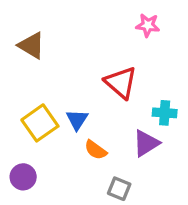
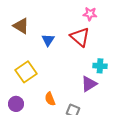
red triangle: (121, 83) -> (80, 37), moved
blue triangle: (77, 120) -> (48, 40), moved
orange semicircle: (96, 150) -> (50, 99), moved, turned 32

